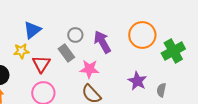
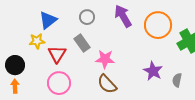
gray circle: (75, 35) -> (87, 17), moved
purple arrow: (102, 42) -> (123, 16), moved

